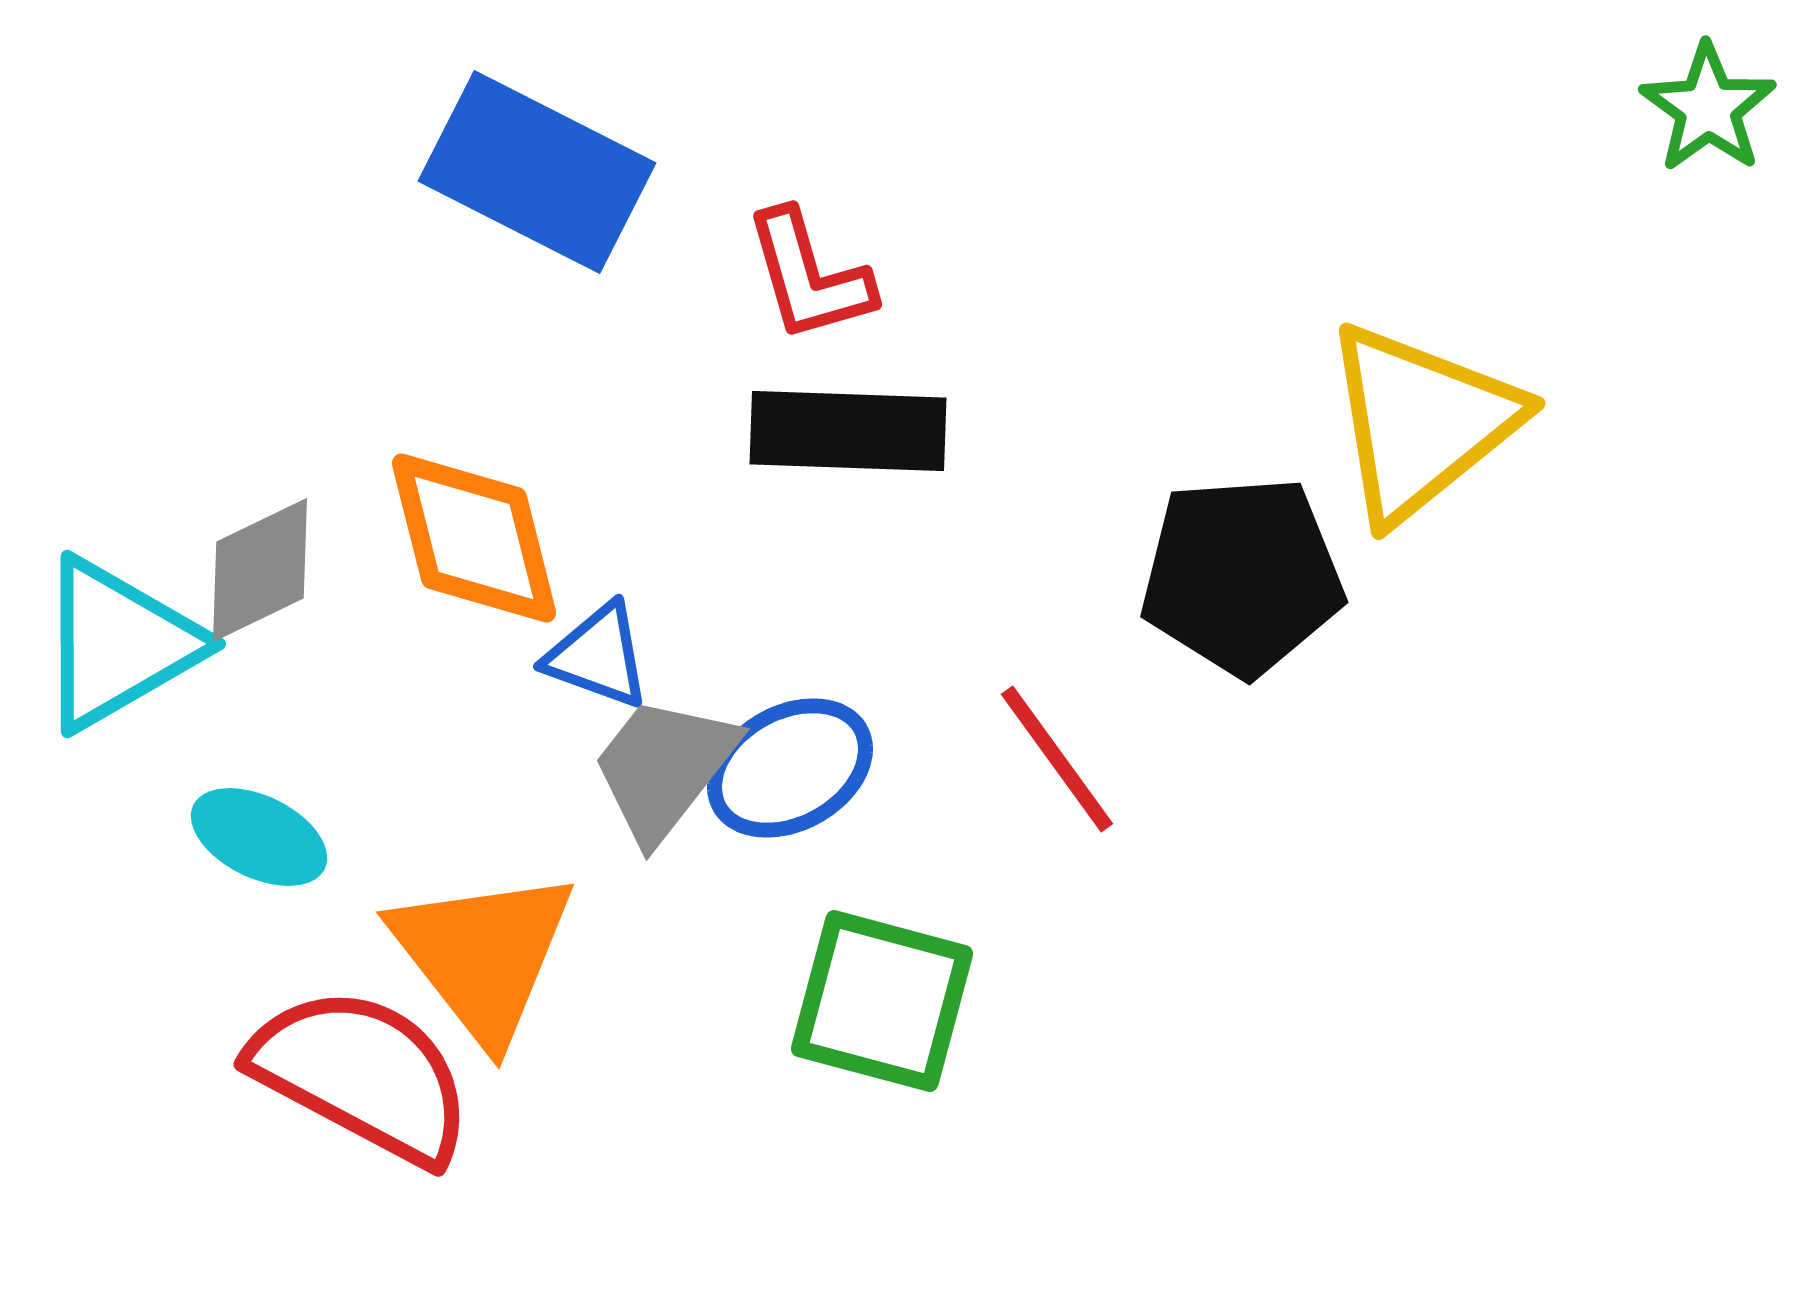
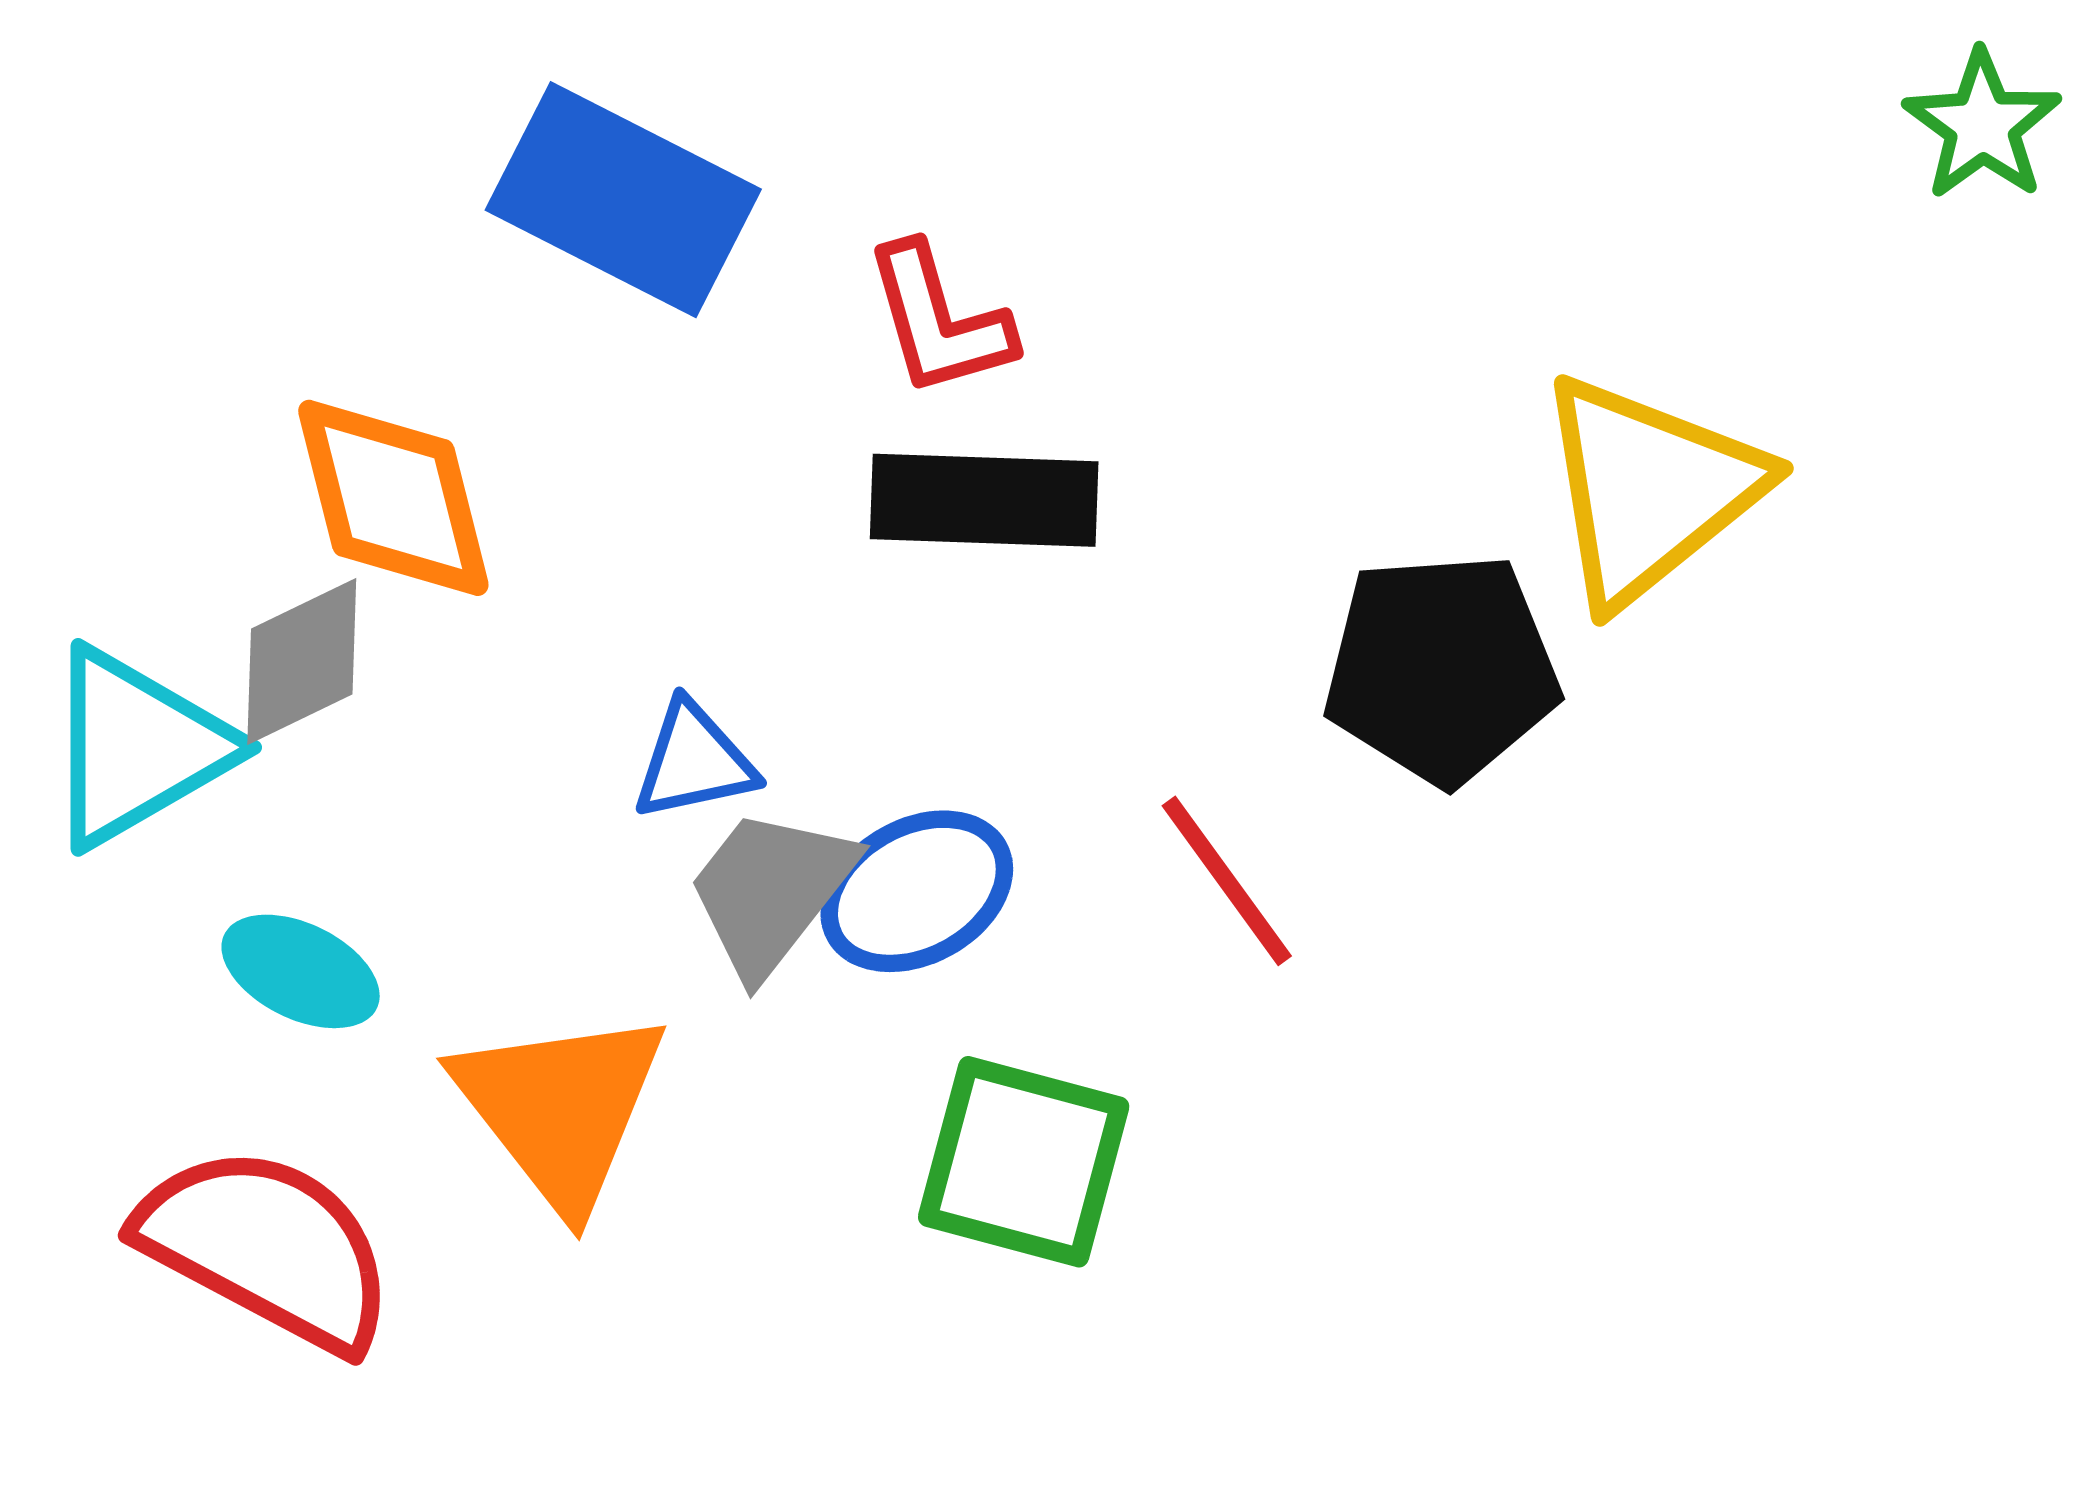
orange diamond: (474, 538) -> (393, 498), moved
blue triangle: (598, 656) -> (694, 761), turned -32
red semicircle: (362, 1075) -> (267, 1248), moved

